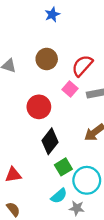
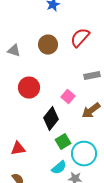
red semicircle: (82, 66) -> (80, 38), moved
pink square: (70, 89) -> (68, 97), moved
red circle: (39, 107) -> (29, 88), moved

